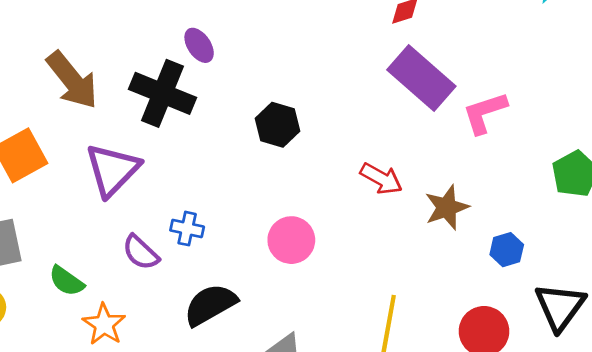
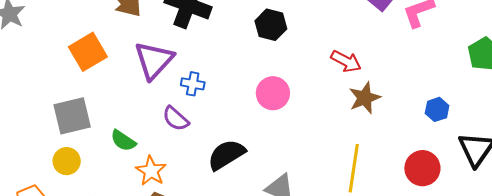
brown star: (447, 207) -> (365, 98), moved
blue cross: (187, 229) -> (193, 84), moved
pink circle: (291, 240) -> (273, 93), moved

